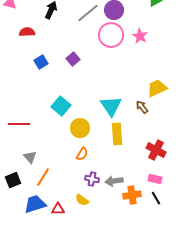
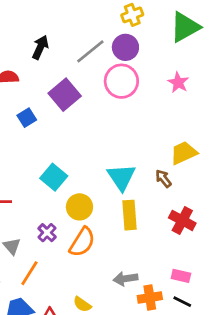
pink star: (140, 36) -> (178, 83), moved
purple square: (73, 59) -> (65, 95), moved, size x1.6
red cross: (156, 150) -> (182, 220), moved
orange semicircle: (82, 154) -> (82, 242), size x1.6
purple cross: (92, 179) -> (47, 233), moved, turned 32
black line: (156, 198) -> (182, 302), turned -32

